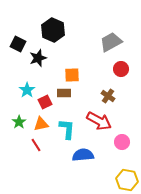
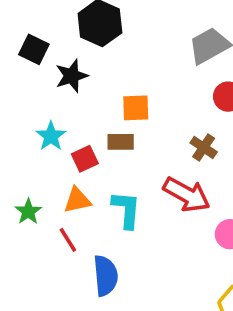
green star: (19, 122) -> (28, 212), moved
blue semicircle: (83, 155) -> (106, 276), moved, turned 90

